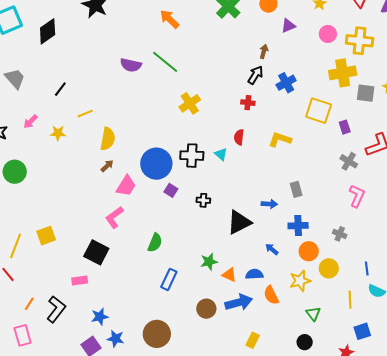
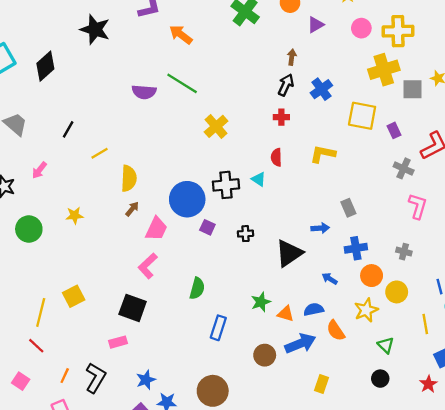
yellow star: (58, 133) -> (75, 215), moved

